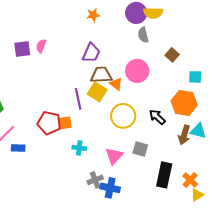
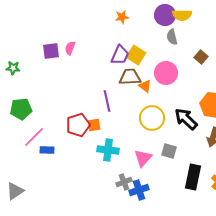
yellow square: (97, 92) -> (136, 55), moved
black arrow: (157, 117) -> (186, 119), size x1.4
red pentagon: (49, 123) -> (78, 125), turned -30
cyan cross: (79, 148) -> (108, 150), size x1.5
blue cross: (110, 188) -> (139, 190), turned -30

